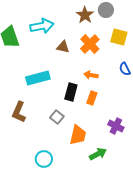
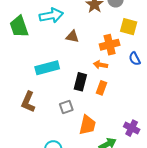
orange cross: (90, 44) -> (110, 45), moved, turned 30
gray square: (57, 117) -> (66, 107), turned 32
purple cross: (116, 126) -> (132, 128), moved

